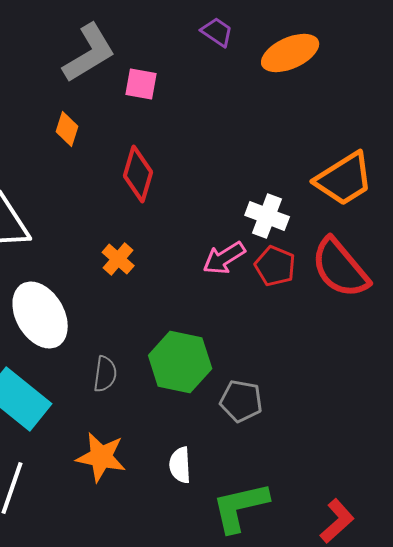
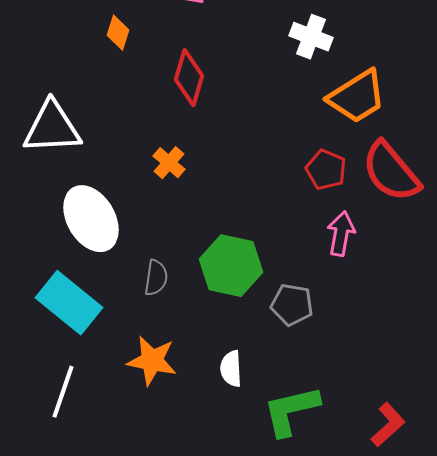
orange trapezoid: (344, 179) -> (357, 97), moved
white cross: (267, 216) -> (311, 37), moved
pink arrow: (224, 258) -> (341, 234), moved, turned 132

